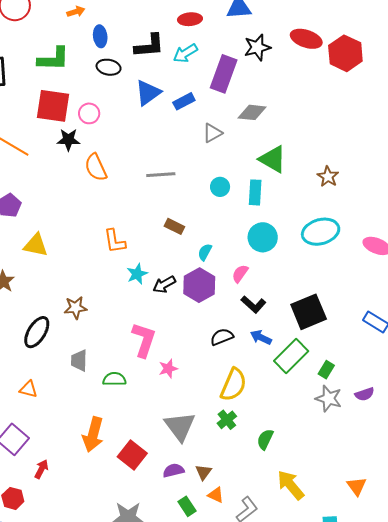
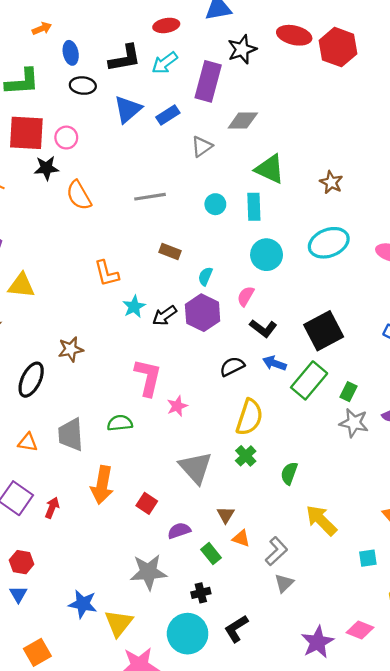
gray trapezoid: (79, 361) -> (71, 435), moved, size x1.4
red square: (132, 455) -> (147, 503), size x0.7
red arrow: (41, 469) -> (52, 508), moved
purple semicircle: (173, 470) -> (179, 531), moved

